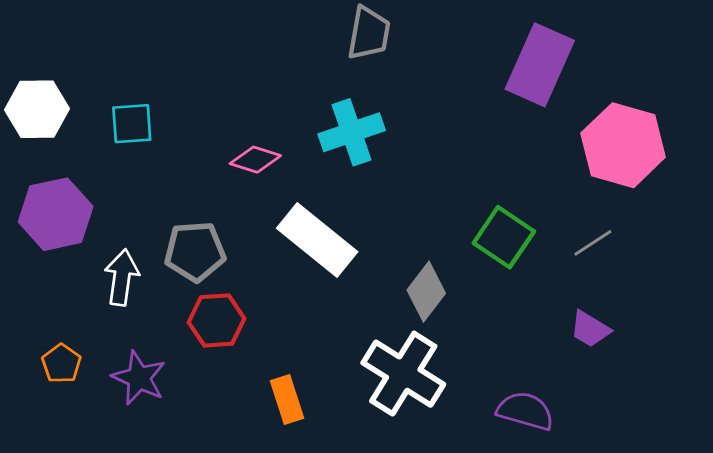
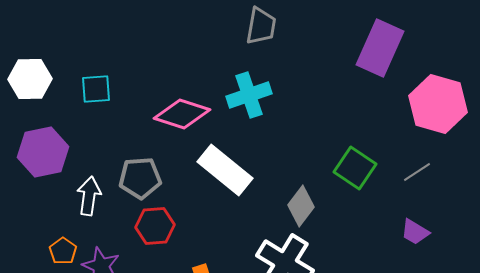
pink diamond: (255, 160) -> (182, 114), size x1.6
orange pentagon: (61, 364) -> (63, 251), moved

